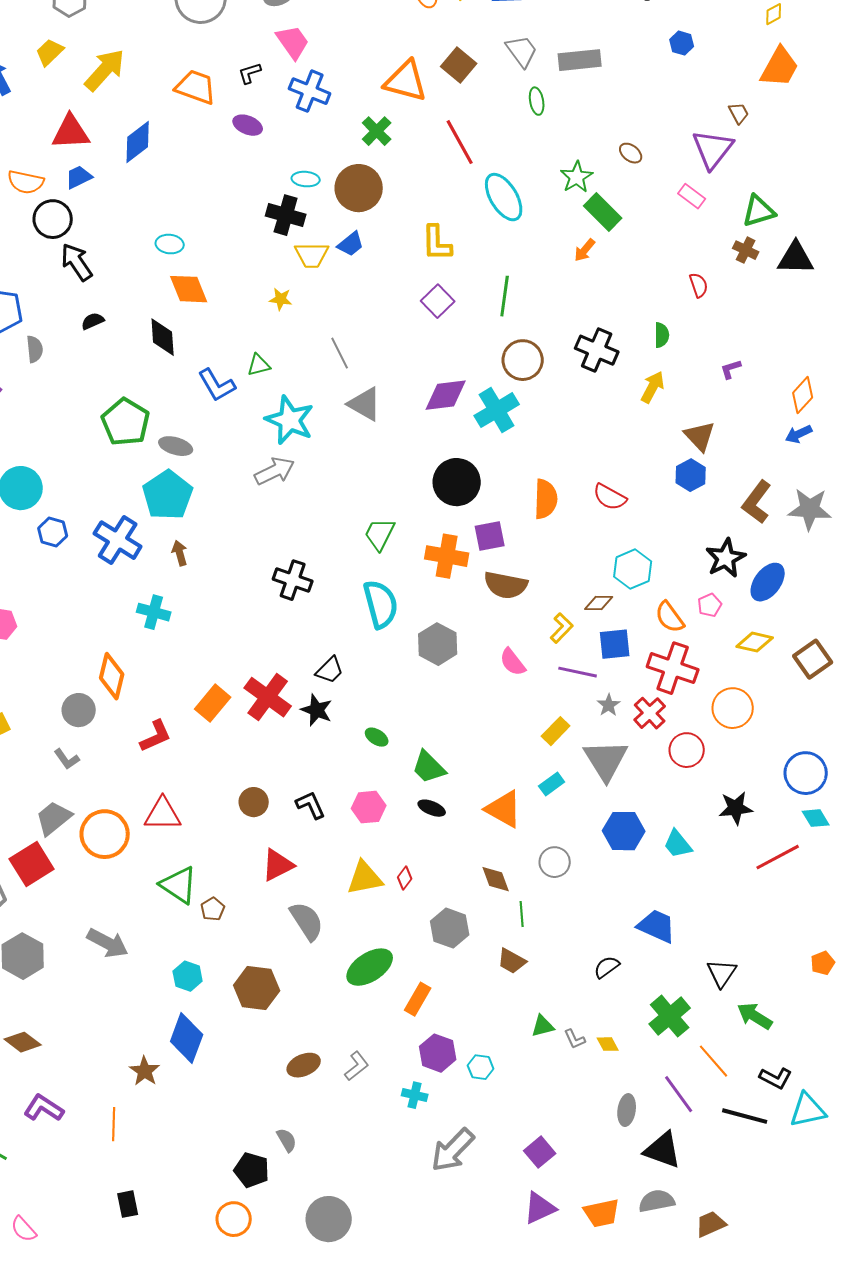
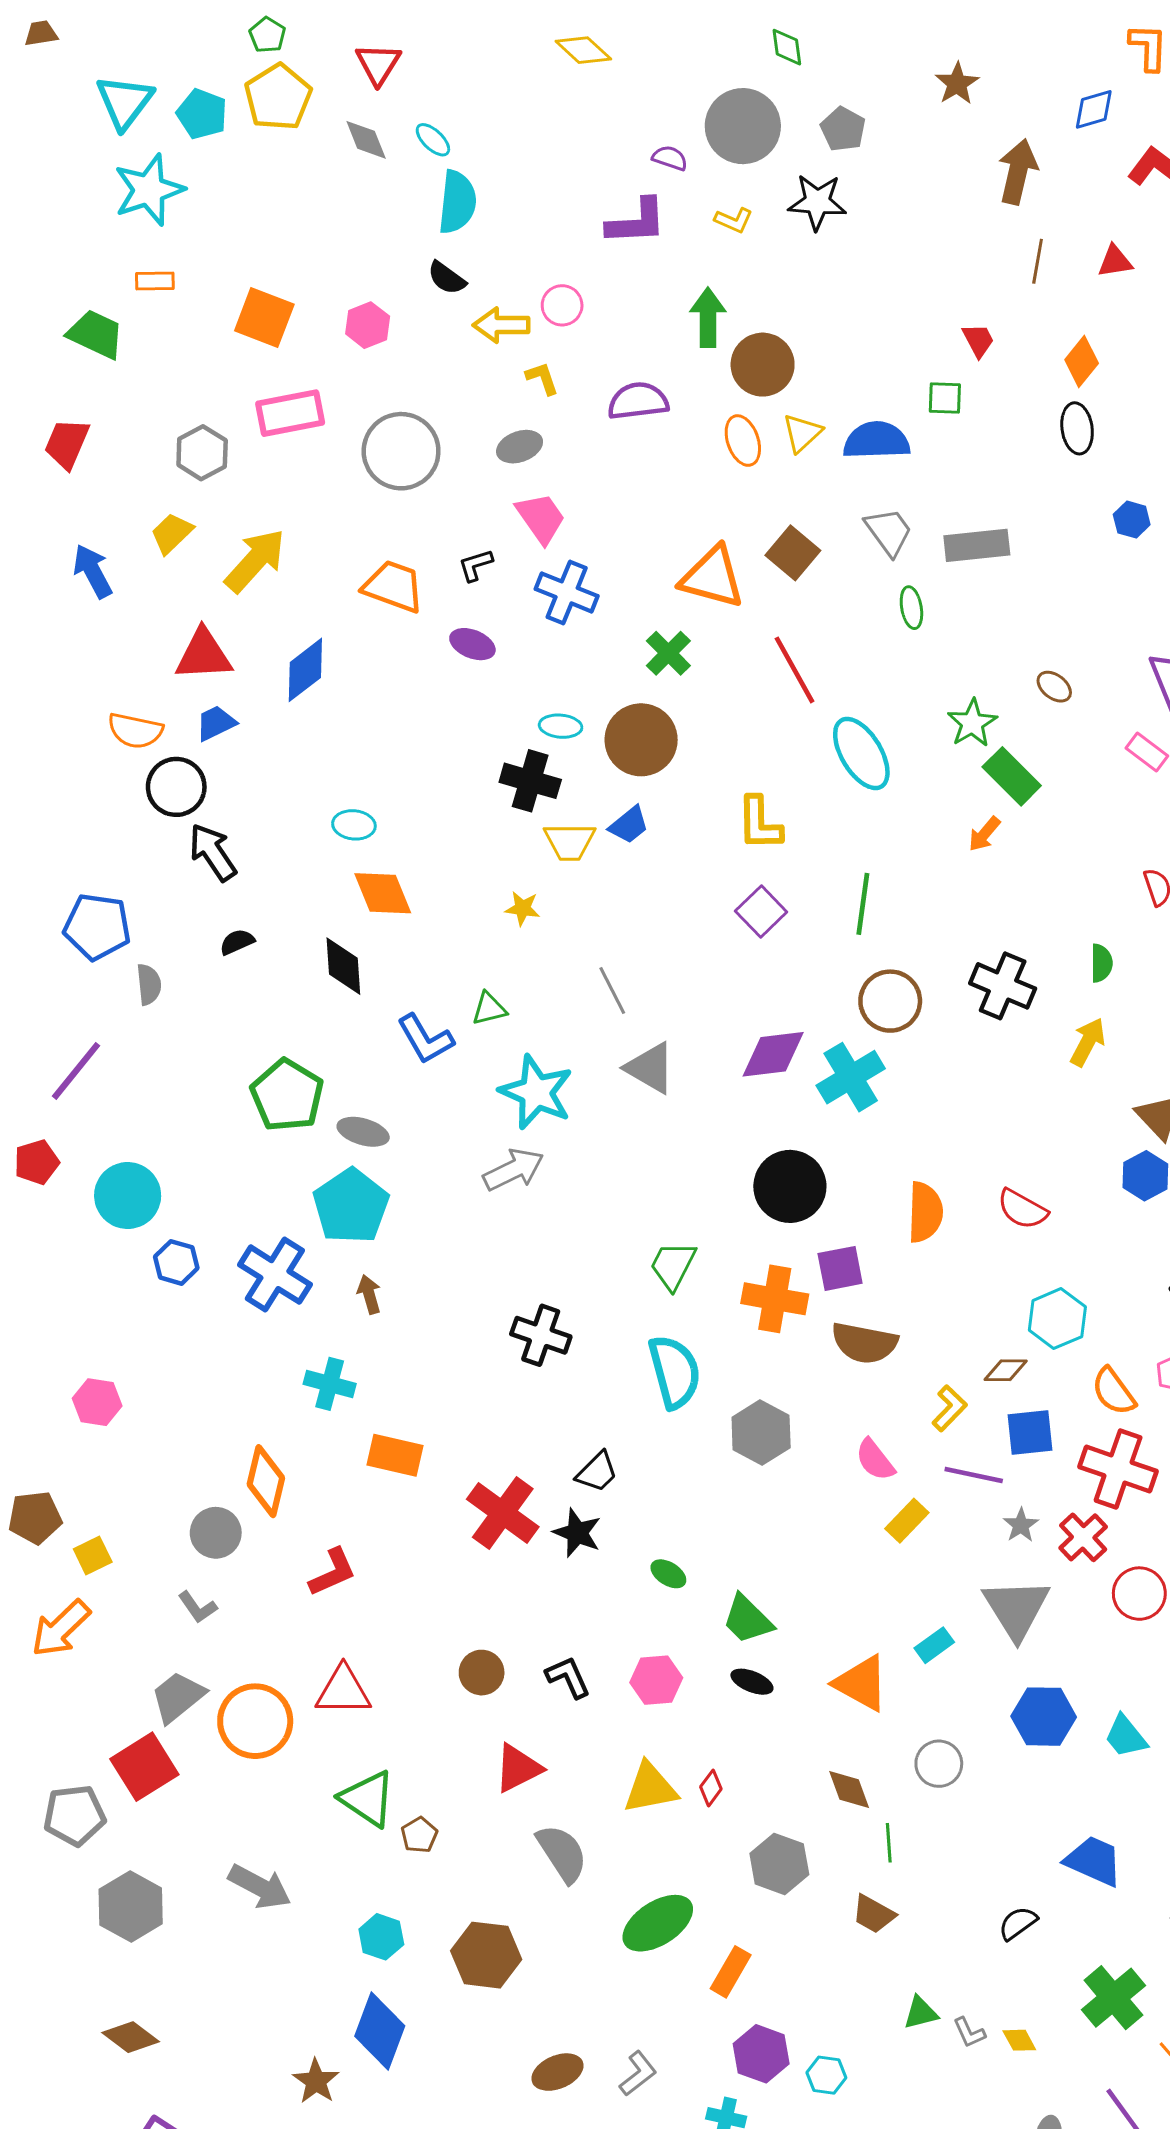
orange rectangle: (213, 703) -> (395, 1455), moved, turned 63
yellow rectangle: (556, 731) -> (907, 1521), moved

